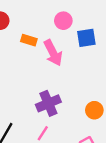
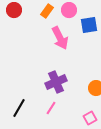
orange rectangle: (29, 40) -> (47, 11), moved, turned -72

